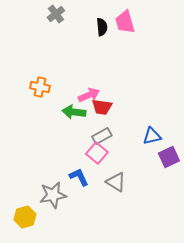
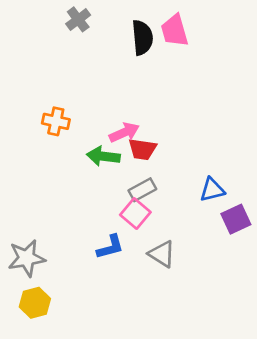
black semicircle: (102, 27) -> (142, 38), size x1.4
blue L-shape: (79, 177) -> (110, 247), turned 100
gray star: (53, 195) -> (27, 258), moved

